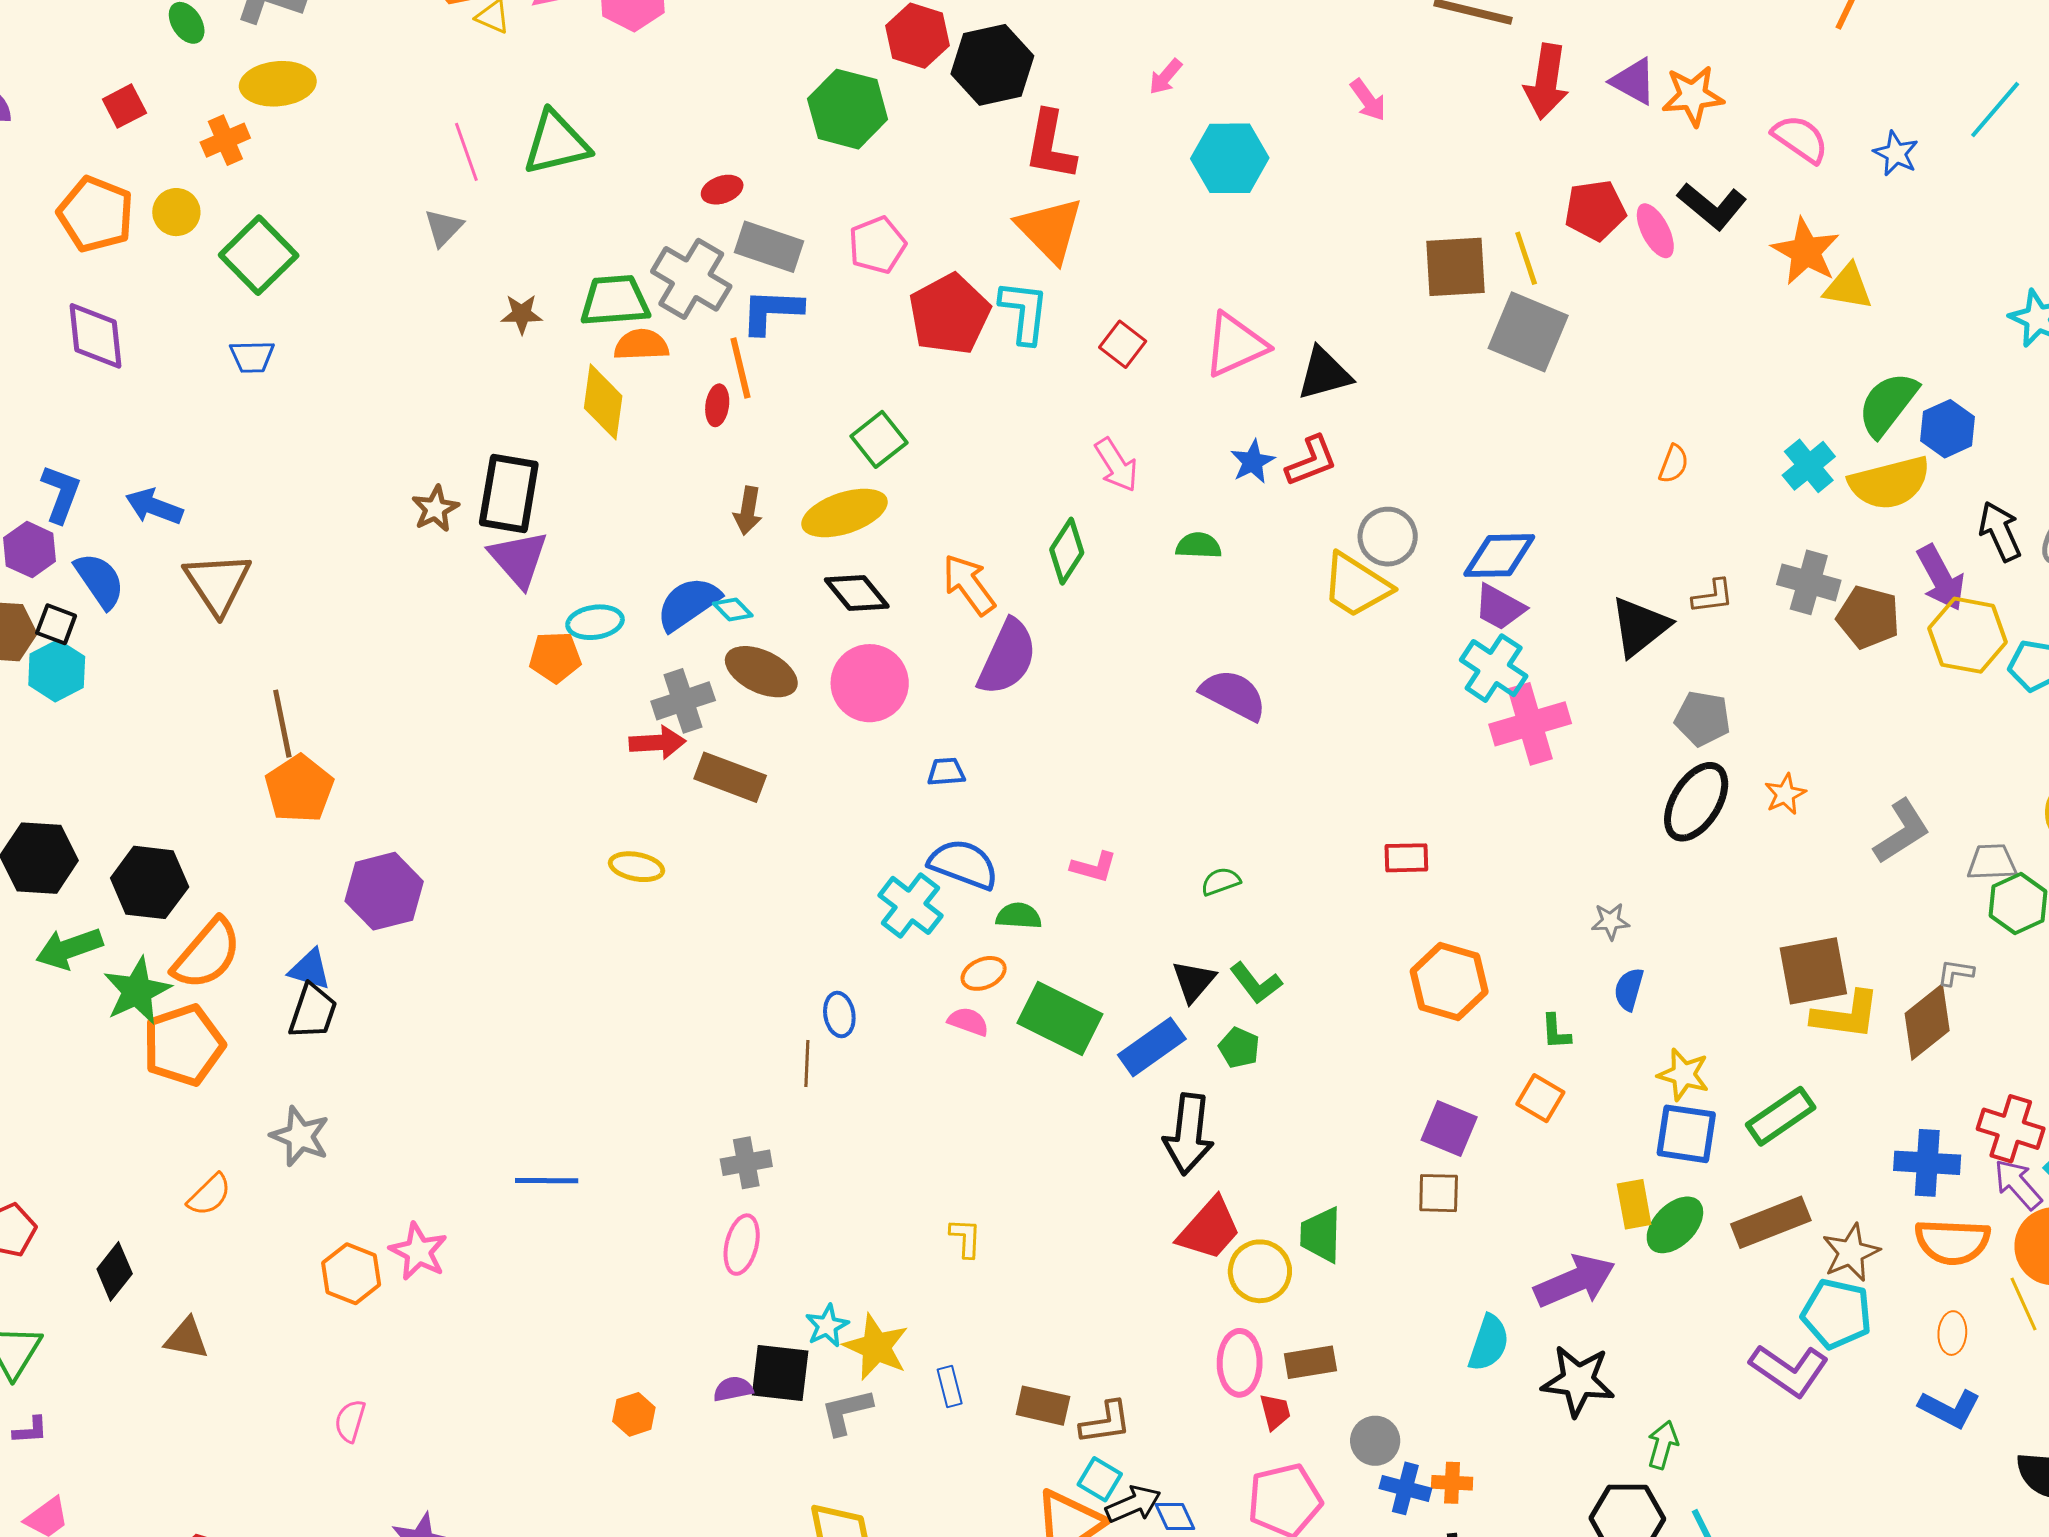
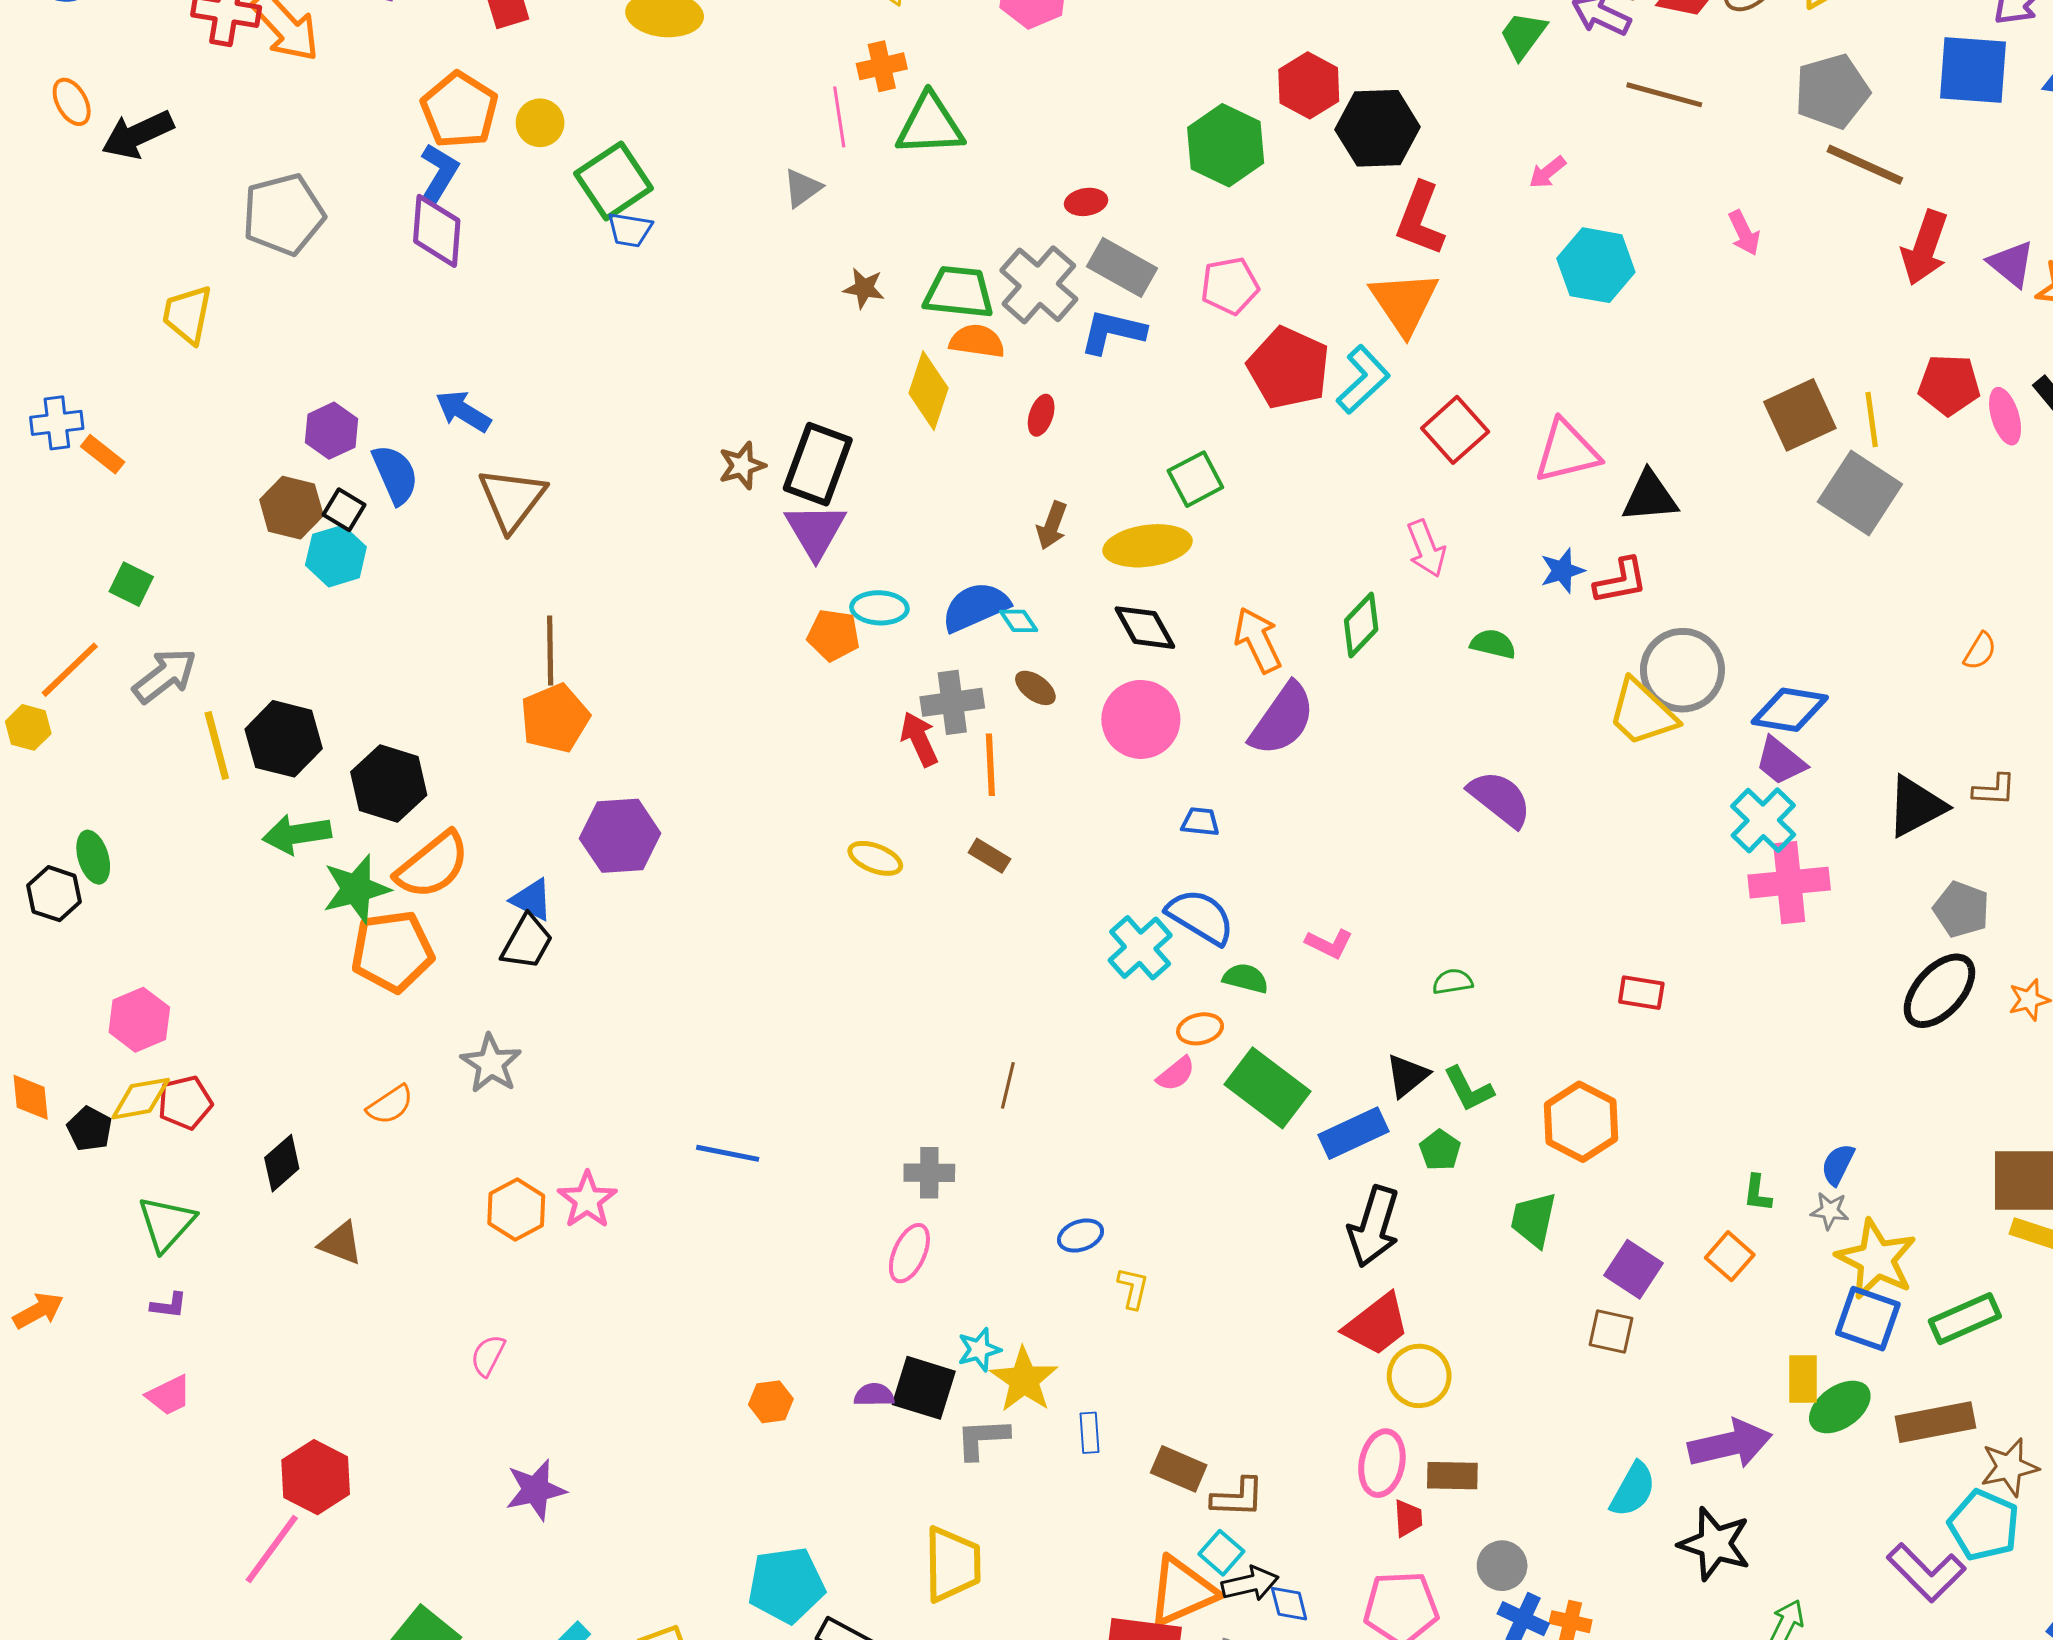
orange cross: (225, 140) -> (882, 66), moved
brown square: (1456, 267) -> (1800, 415), turned -32
cyan L-shape: (1024, 312) -> (1363, 380), turned 30
red pentagon: (949, 314) -> (1289, 368), turned -30
red square: (1123, 344) -> (1455, 430), size x1.4
blue trapezoid: (252, 357) -> (630, 230), moved
orange line: (740, 368) -> (990, 765), moved
blue L-shape: (61, 494) -> (439, 173), moved
gray circle: (1388, 537) -> (1682, 670), size x1.4
brown ellipse: (761, 672) -> (1035, 688), size x0.6
red arrow: (657, 743) -> (919, 739), turned -122
brown rectangle: (730, 777) -> (989, 856), moved, size x0.6
gray star: (1610, 921) -> (1830, 1211), moved
orange hexagon: (1449, 981) -> (1581, 1122), moved
blue ellipse: (839, 1015) -> (1081, 1235), moved, turned 69
pink semicircle: (968, 1022) -> (1176, 1074), turned 111
yellow star: (1683, 1074) -> (1876, 1259), size x1.5
green trapezoid: (1321, 1235) -> (1534, 1220), moved

